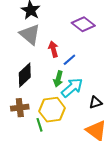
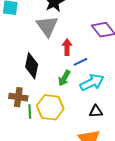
black diamond: (25, 75) -> (32, 66), turned -50
cyan arrow: (72, 88) -> (92, 82), moved
green line: (39, 125) -> (30, 111), moved

